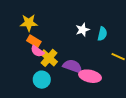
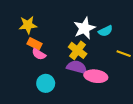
white star: (83, 30) -> (84, 28), size x1.5
cyan semicircle: (102, 34) -> (105, 31), turned 56
yellow cross: (49, 58) -> (78, 50), moved

